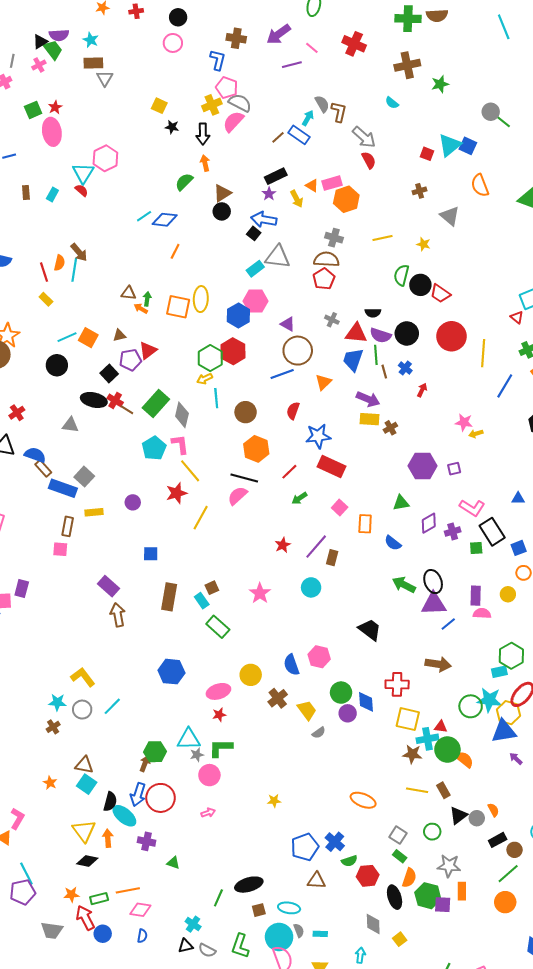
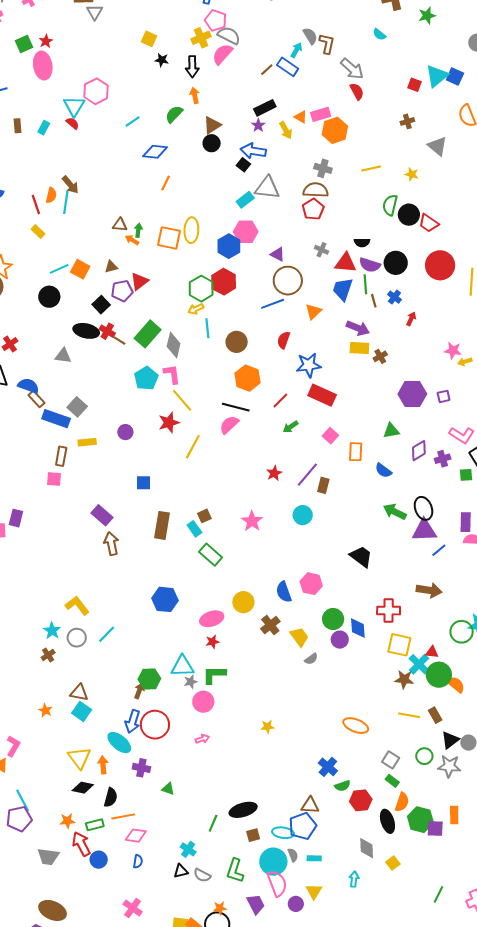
cyan line: (144, 216) -> (133, 121), moved
cyan star: (57, 702) -> (52, 631), turned 30
cyan cross: (427, 739) -> (419, 664), turned -35
black semicircle: (110, 802) -> (111, 797), moved
blue pentagon: (305, 847) -> (303, 826), moved
gray star: (449, 866) -> (449, 766), moved

